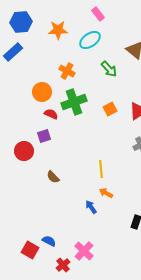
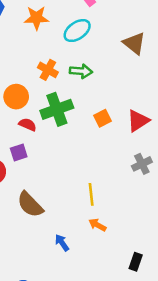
green arrow: (109, 69) -> (81, 71), moved, turned -42
brown semicircle: (53, 177) -> (30, 205), size x1.6
blue arrow: (91, 207) -> (62, 243), moved

